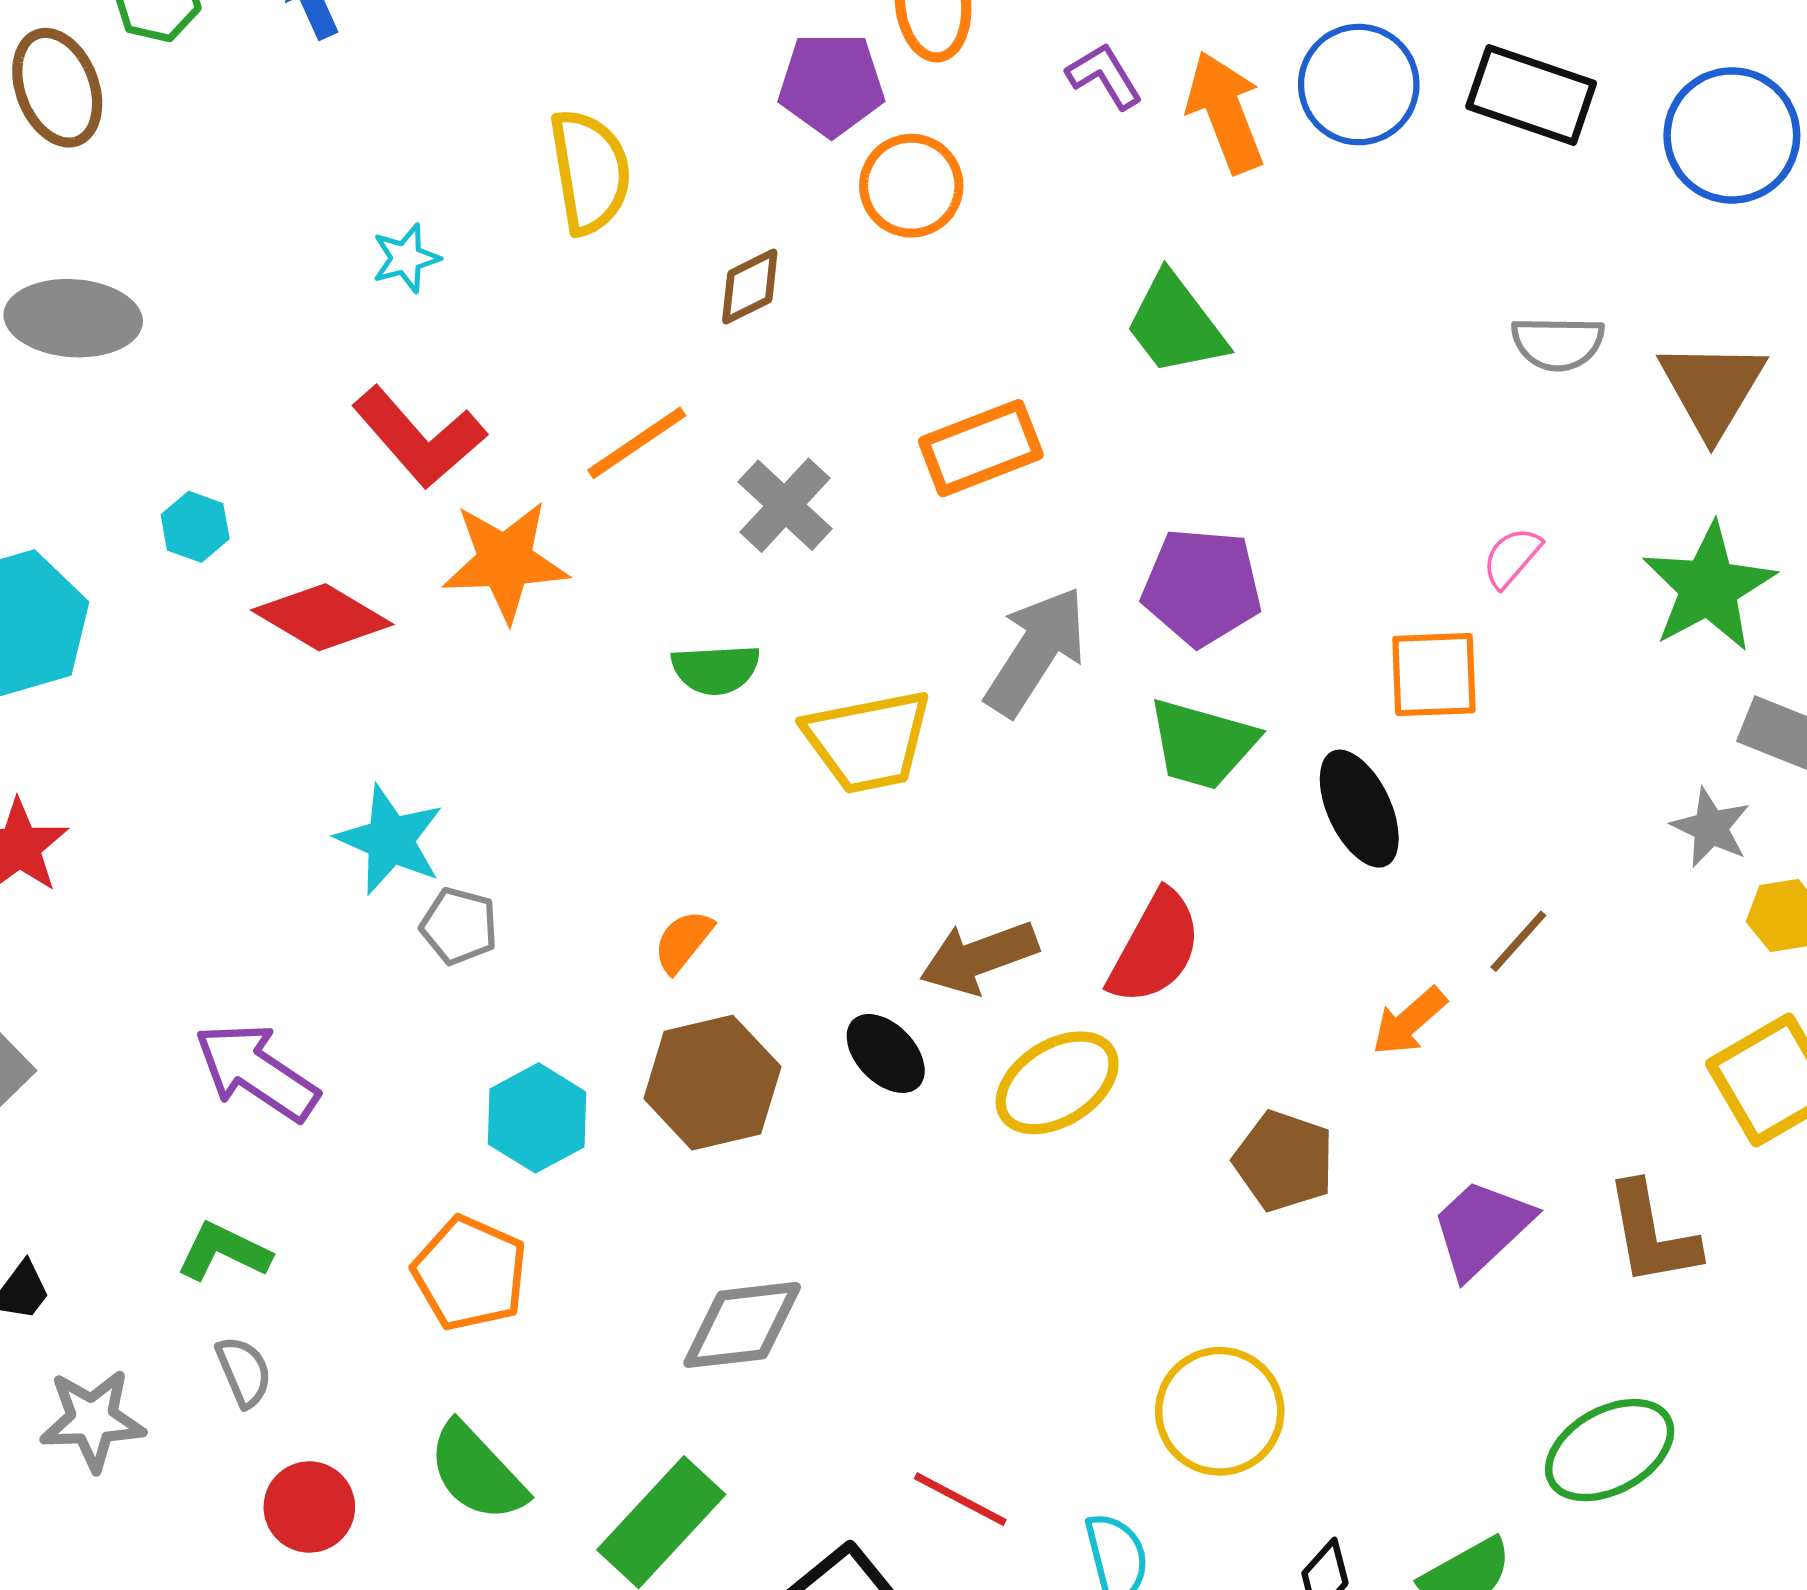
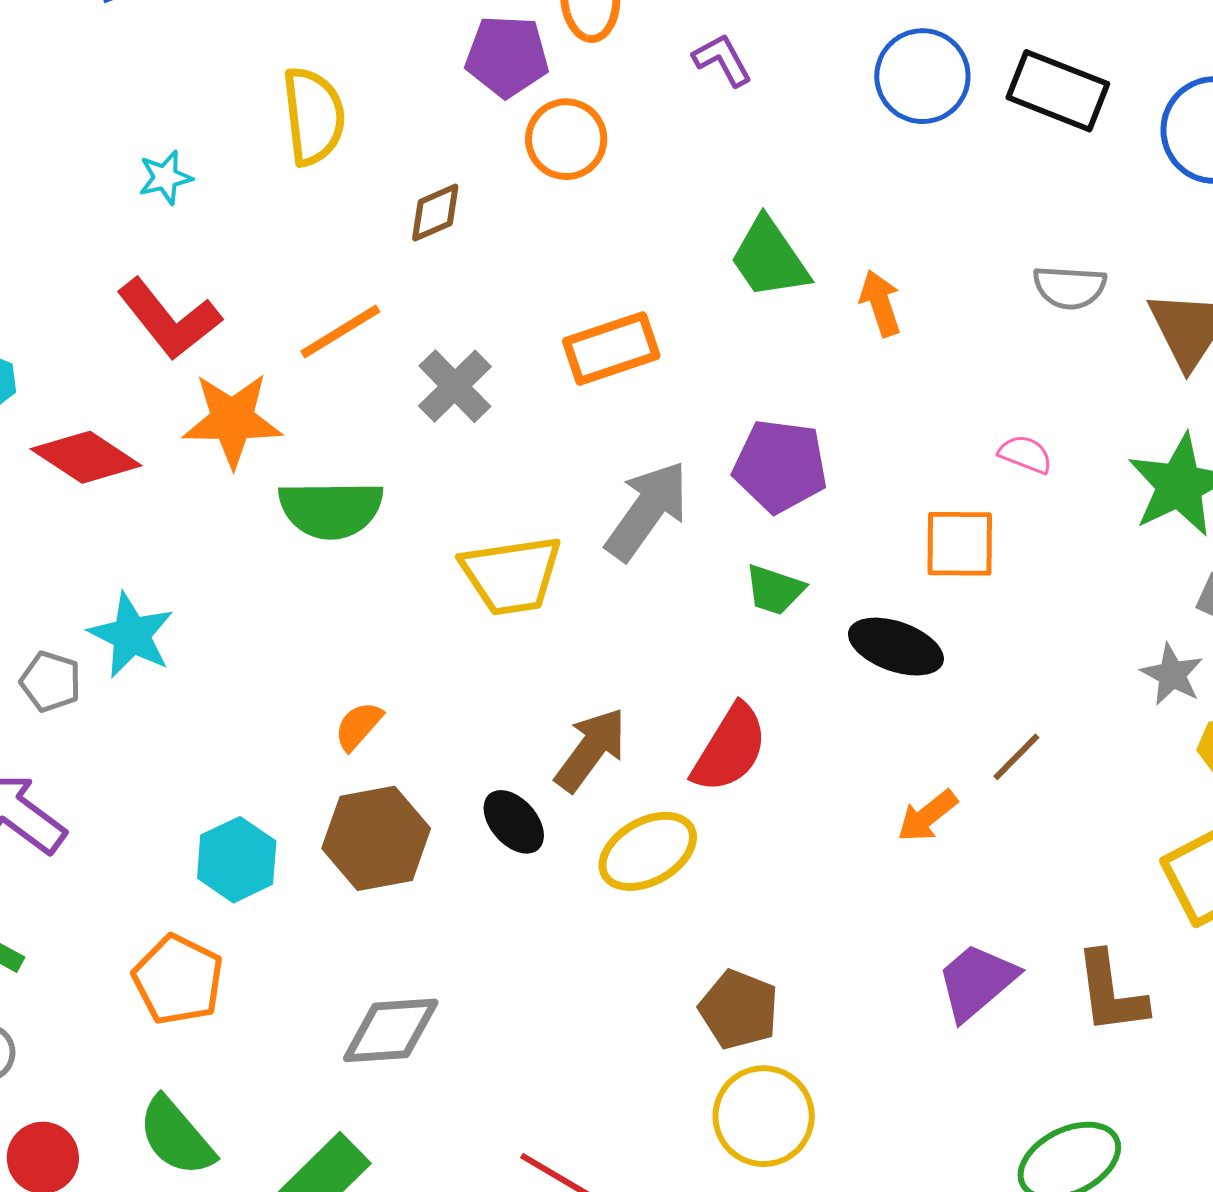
orange arrow: (1225, 112) -> (880, 303), moved, size x0.7
pink semicircle: (1512, 557) -> (1025, 454), turned 68
green semicircle: (716, 669) -> (331, 509), moved, size x1.5
green trapezoid: (1202, 744) -> (775, 590), size x0.7
black ellipse: (1359, 809) -> (896, 647), turned -48
gray pentagon: (459, 926) -> (51, 681), moved
brown arrow: (979, 957) -> (591, 750), turned 144
brown pentagon: (1284, 1161) -> (739, 1010), moved

